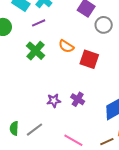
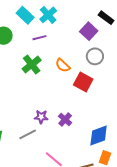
gray circle: (104, 25) -> (95, 56), moved
gray line: (34, 130) -> (28, 134), moved

